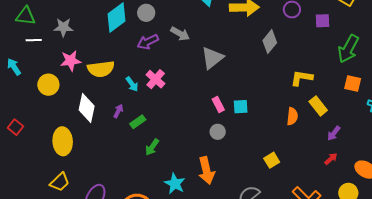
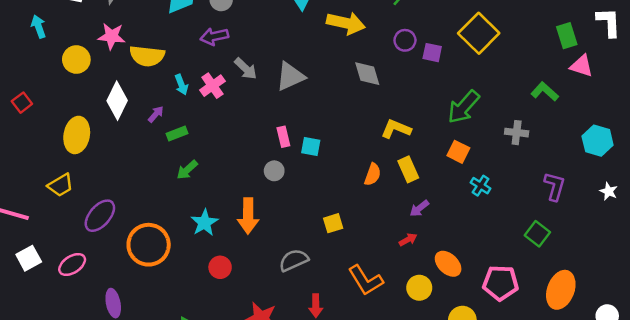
purple square: (323, 21) -> (432, 53), moved
gray arrow: (180, 34) -> (246, 69), moved
gray diamond: (270, 42) -> (367, 74), turned -70

